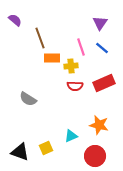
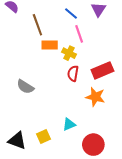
blue line: (102, 48) -> (71, 14), moved
yellow cross: (71, 66) -> (69, 53), turned 32
red semicircle: (75, 86) -> (73, 73), turned 98
orange star: (99, 125) -> (95, 97), moved

